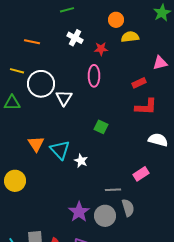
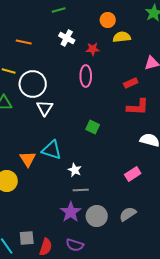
white triangle: (64, 98) -> (45, 108), moved
orange triangle: (36, 144) -> (28, 159), moved
cyan triangle: (60, 150) -> (52, 150), turned -30
white star: (81, 161) -> (75, 170), moved
gray line: (113, 190) -> (81, 190), moved
gray semicircle: (128, 208) -> (128, 214), moved, turned -108

